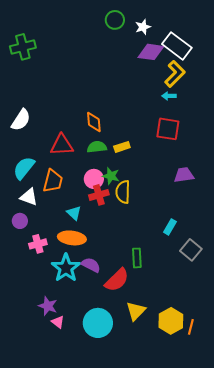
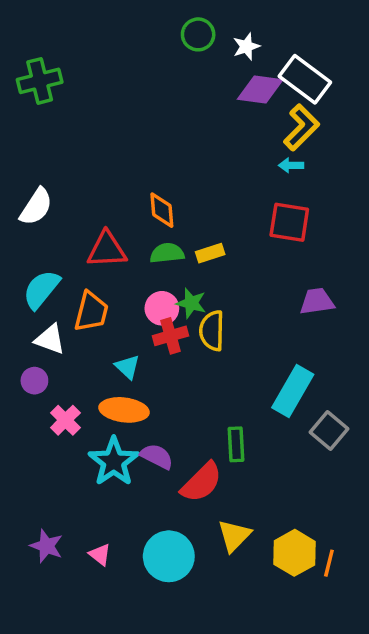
cyan rectangle: (170, 227) -> (293, 391), size x1.8
pink cross: (38, 244) -> (65, 420), turned -30
purple star: (48, 306) -> (47, 546), moved

